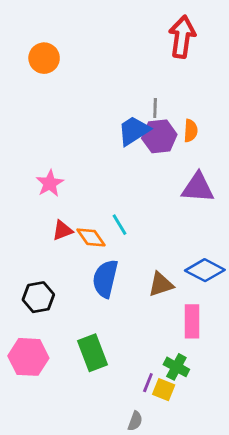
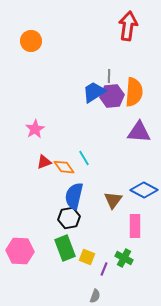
orange semicircle: (191, 131) -> (134, 92), size x1.8
brown triangle: (161, 284) -> (113, 200), turned -36
black hexagon: (38, 297) -> (69, 218), moved
yellow square: (164, 390) -> (87, 257), moved

